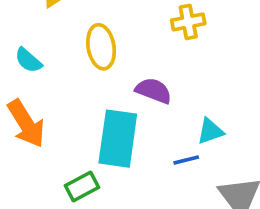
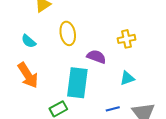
yellow cross: (188, 22) -> (126, 39), moved
blue line: (186, 160) -> (113, 109), moved

